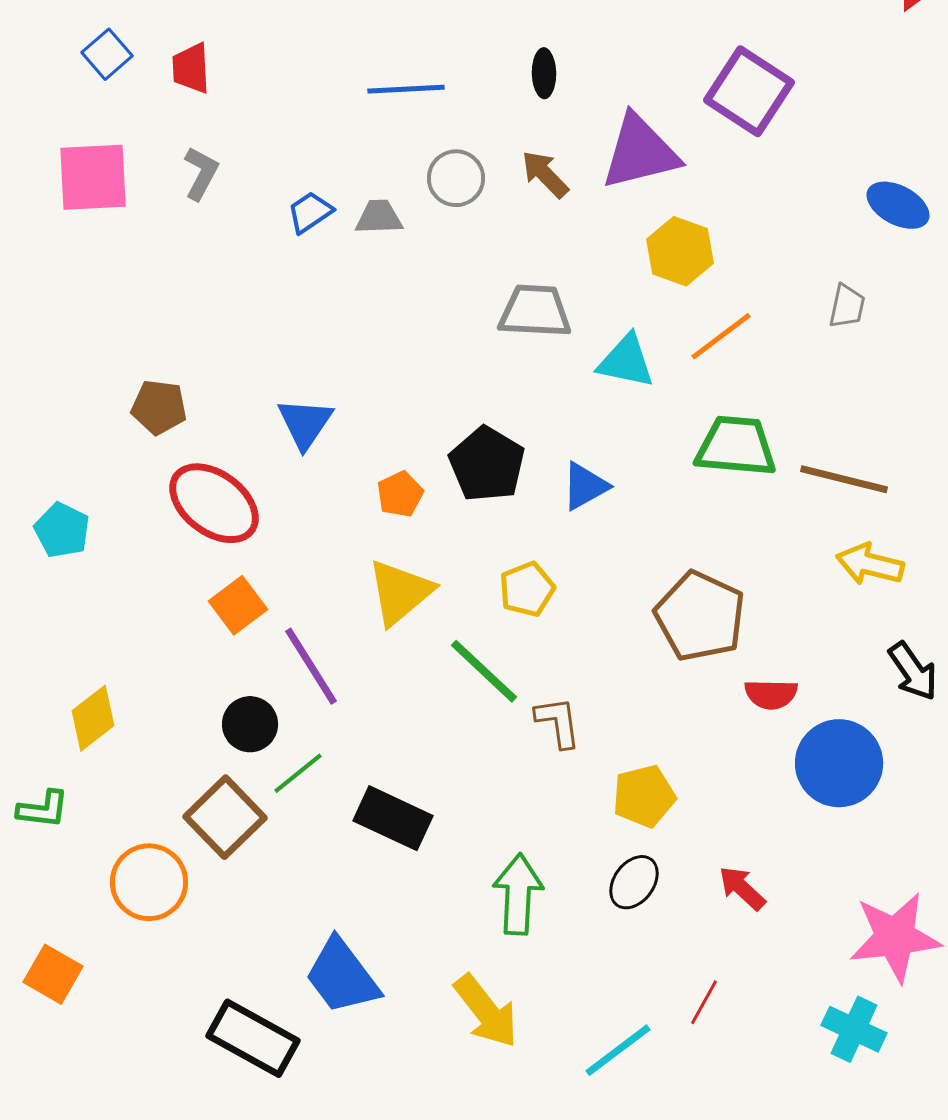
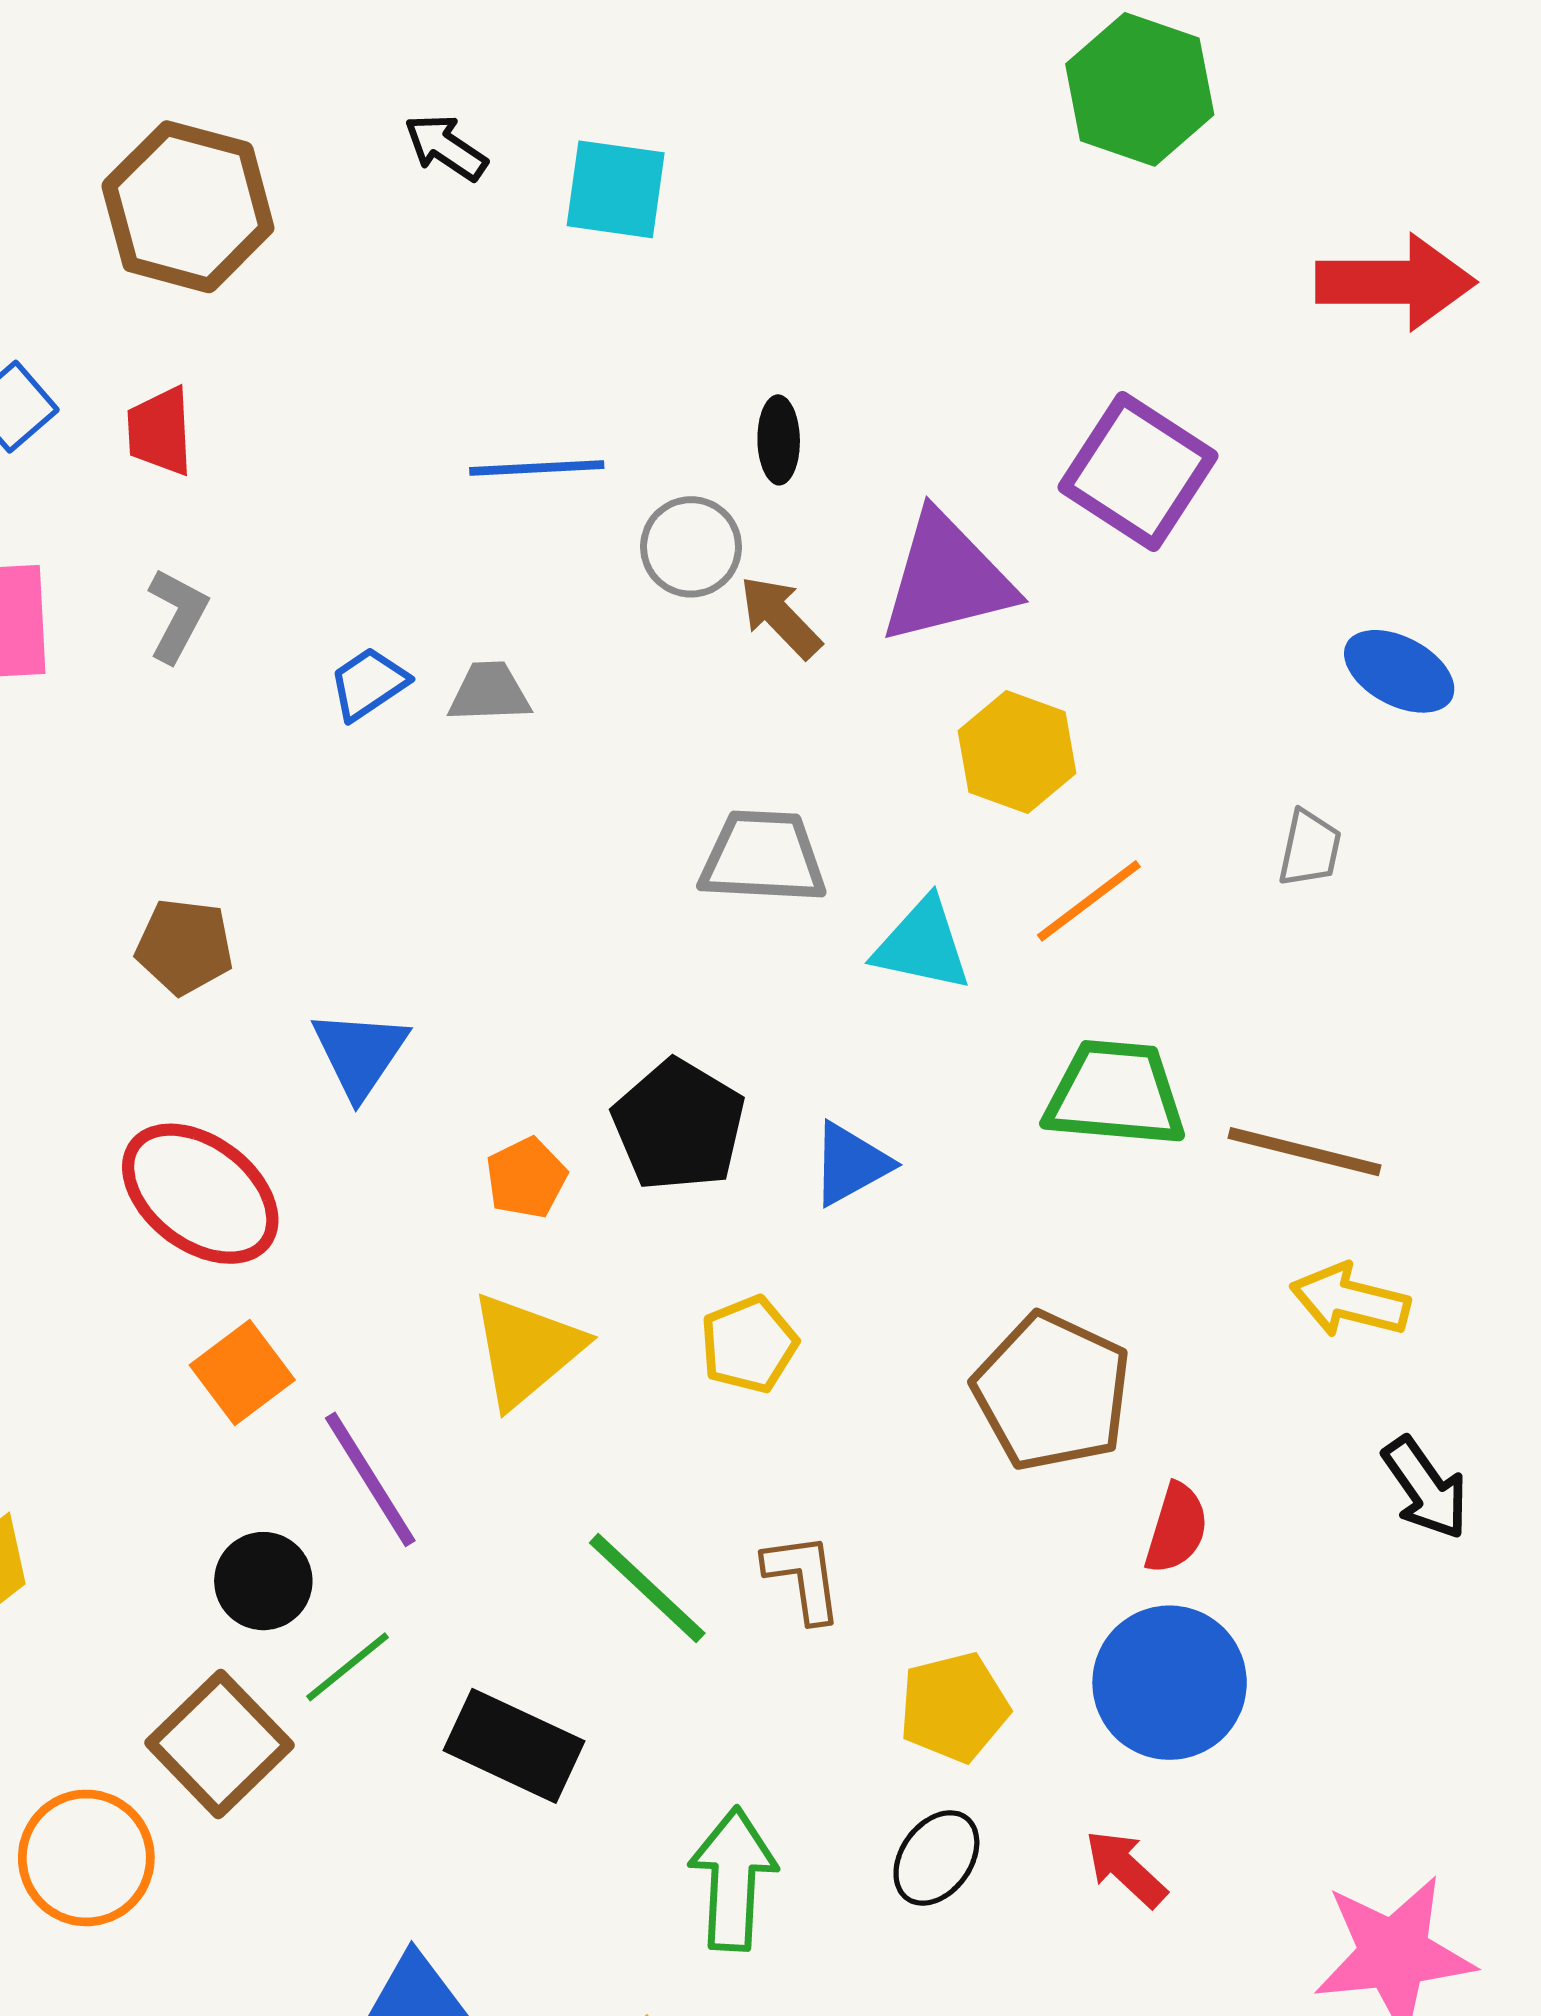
gray circle: (456, 178) -> (691, 547), moved
brown pentagon: (159, 407) -> (184, 947), moved
green line: (484, 671) -> (647, 1588), moved
red semicircle: (771, 694) -> (1177, 1528), turned -74
blue circle: (839, 763) -> (1170, 1683), moved

